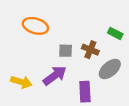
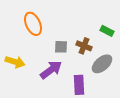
orange ellipse: (35, 26) -> (33, 24), turned 50
yellow arrow: (21, 82) -> (15, 62), moved

